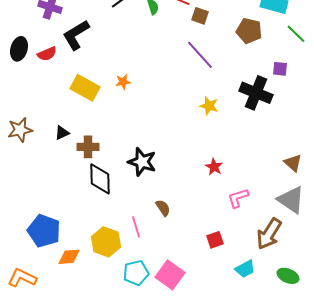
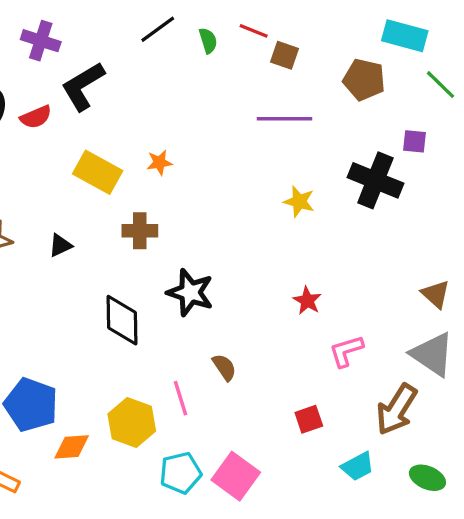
purple line: (200, 55) -> (284, 119), turned -48
brown cross: (88, 147) -> (140, 231), moved

